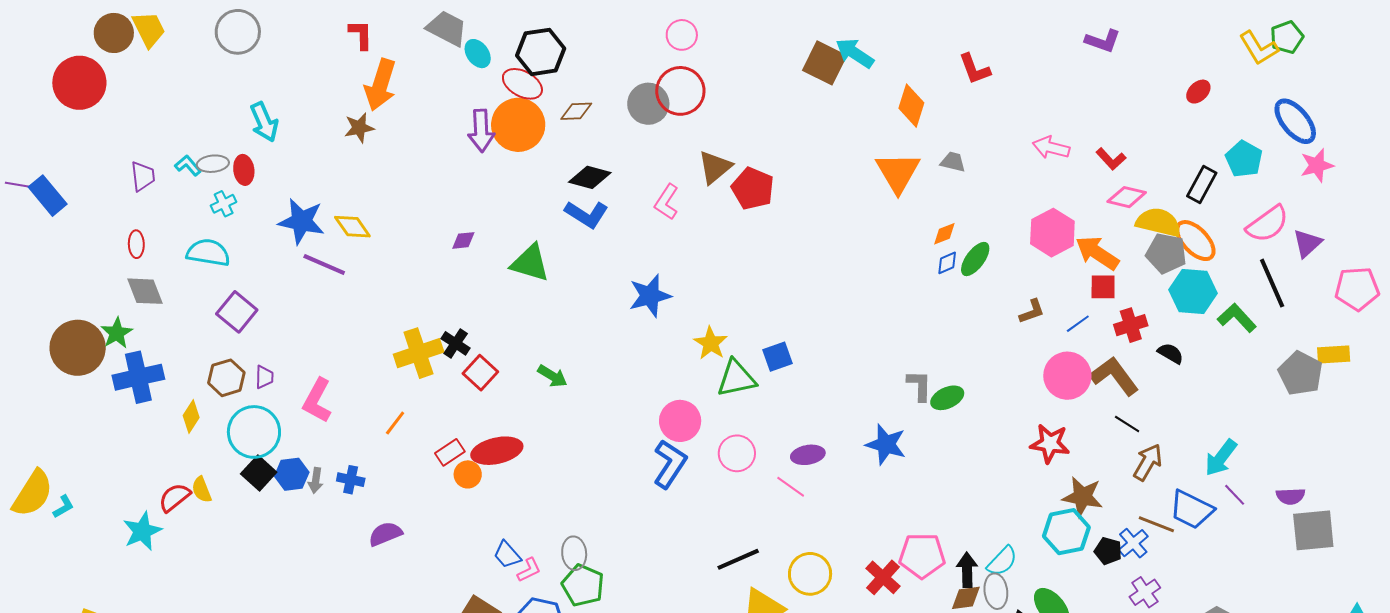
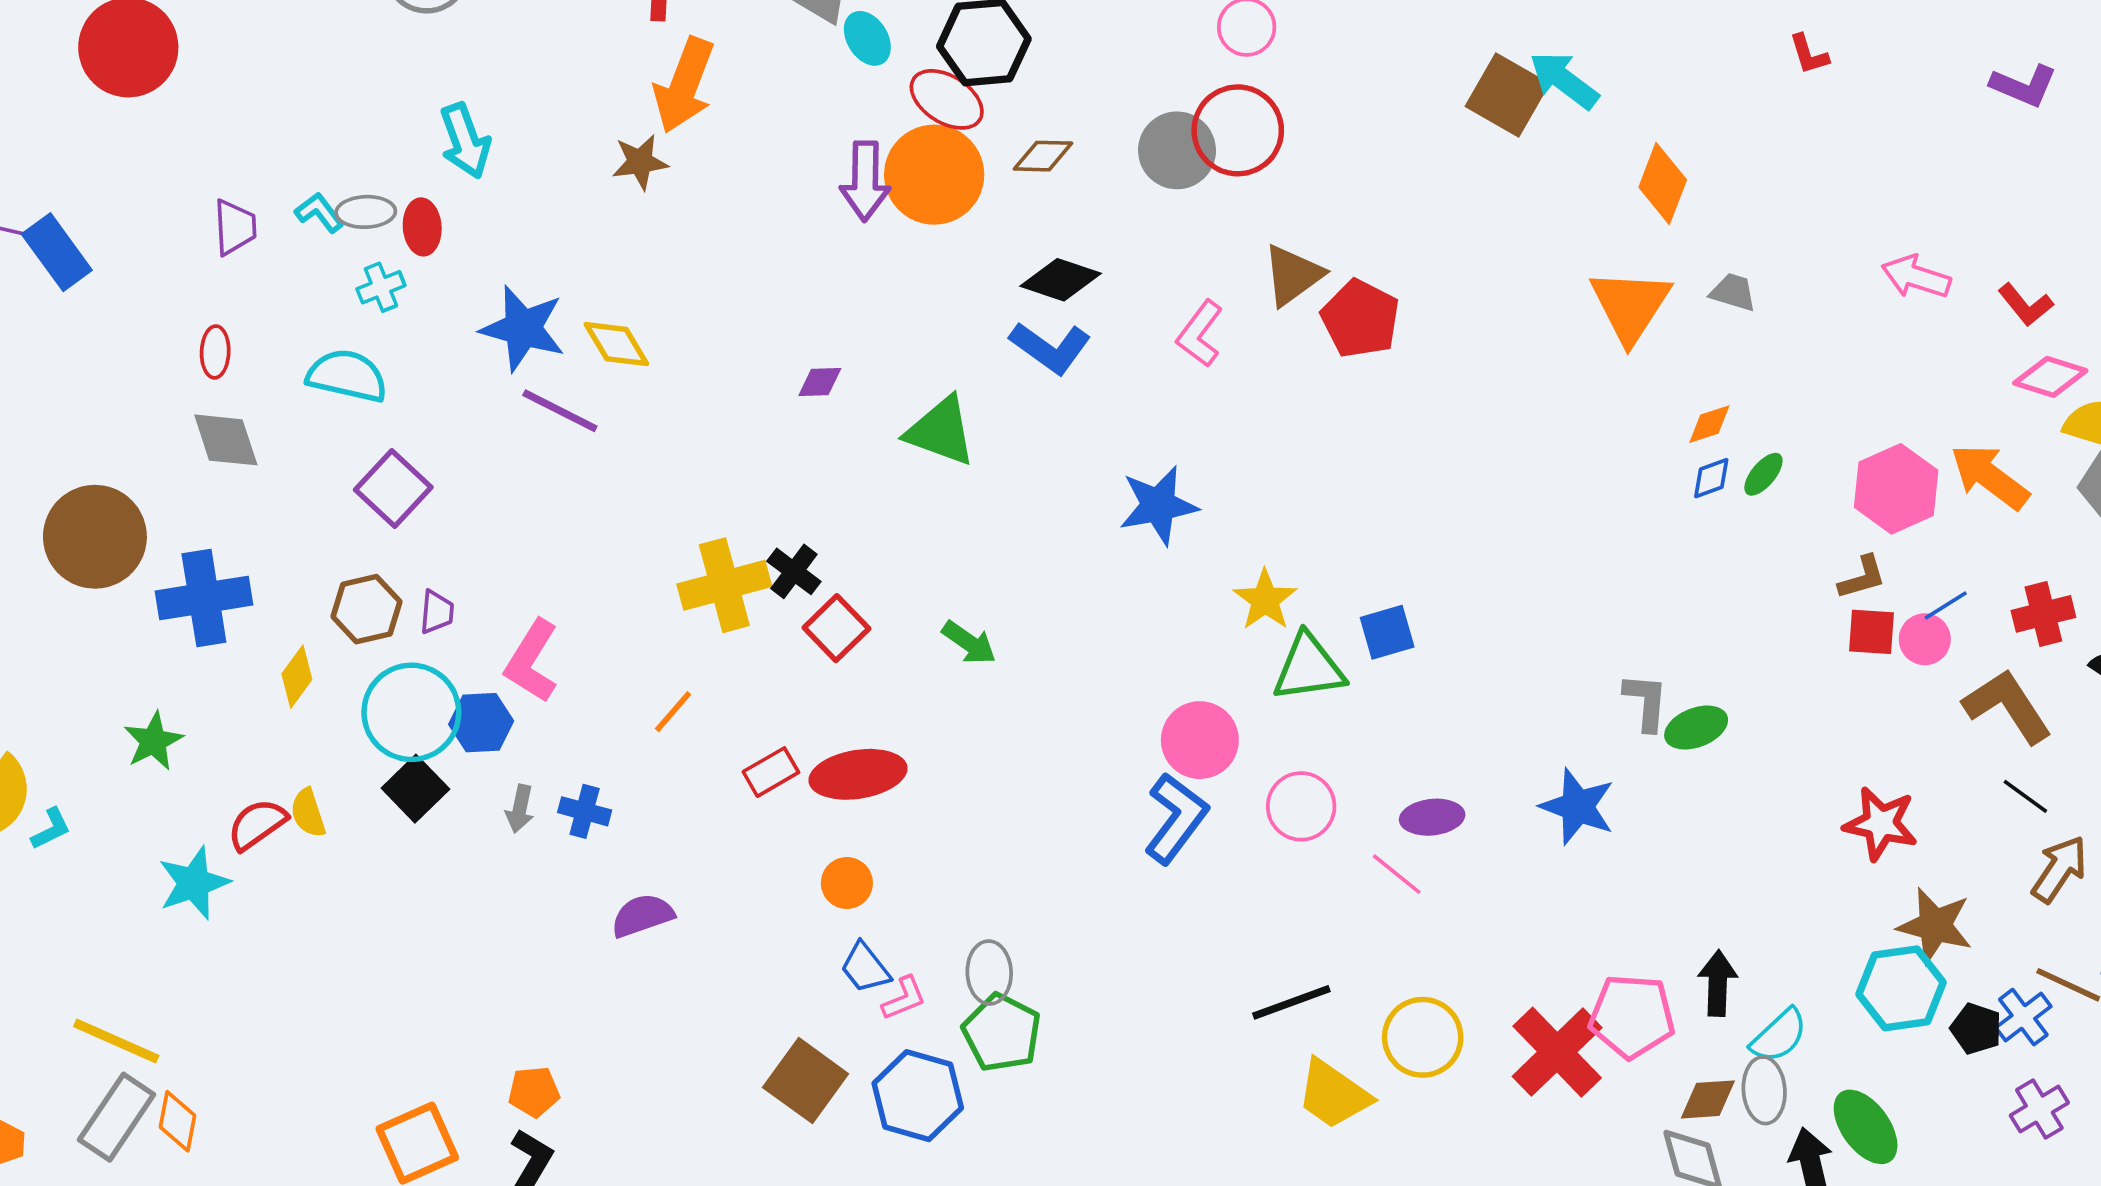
red L-shape: (975, 69) -> (1809, 54), moved, size x0.7
pink hexagon: (1052, 233) -> (1896, 489), moved
green ellipse: (975, 259) -> (1763, 474), size x0.7
red square: (1103, 287) -> (1871, 632), moved
green star: (117, 333) -> (153, 741), moved
pink circle: (1067, 376) -> (1925, 639), moved, size x0.6
blue hexagon: (292, 474) -> (481, 723), moved
orange circle: (468, 474) -> (847, 883), moved
black arrow: (967, 570) -> (1718, 983), moved
red cross: (883, 577) -> (1557, 1052), size x1.4

